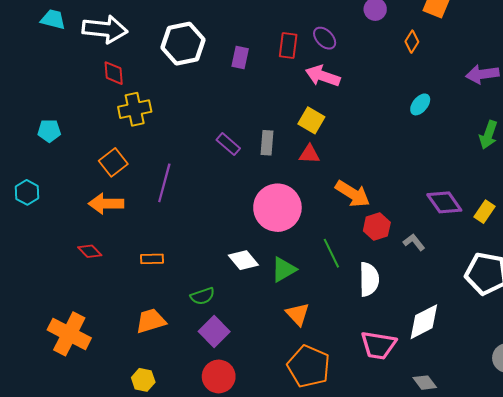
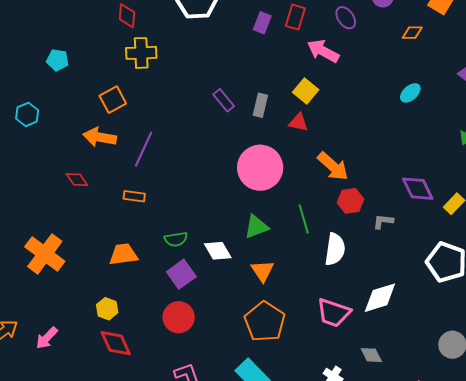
purple ellipse: (325, 38) -> (346, 18), moved
orange diamond: (412, 42) -> (412, 33), turned 50
purple rectangle: (240, 58) -> (262, 23), moved
purple line: (164, 183) -> (144, 149), moved
gray L-shape: (414, 242) -> (383, 221), turned -55
white diamond: (243, 260) -> (218, 251), moved

